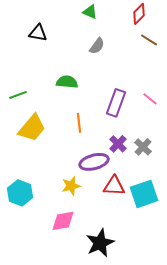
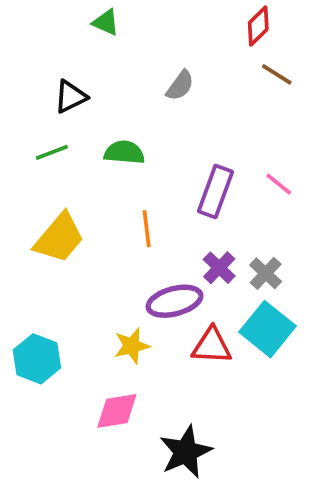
green triangle: (90, 12) -> (106, 22), moved
black triangle: (38, 33) -> (70, 97), moved, turned -36
green line: (18, 95) -> (52, 152), moved
cyan square: (144, 194) -> (267, 329), moved, turned -32

